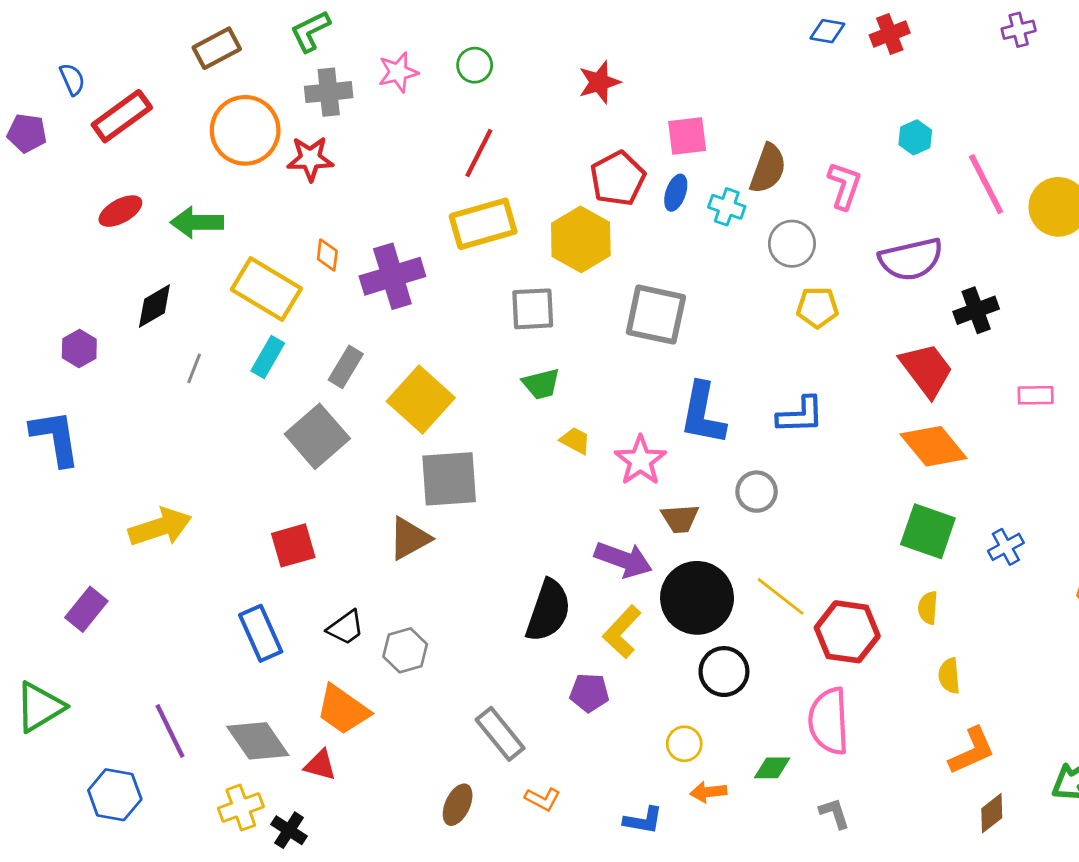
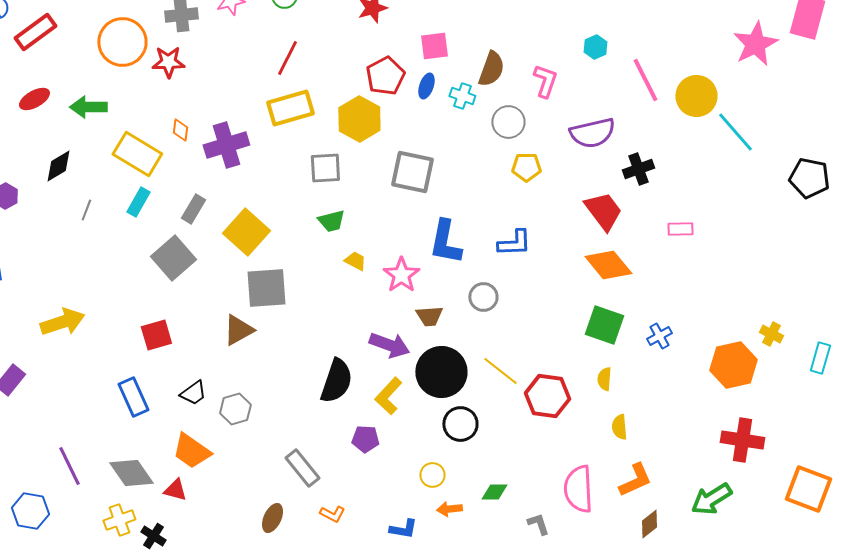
pink semicircle: (829, 721) -> (578, 489), moved

